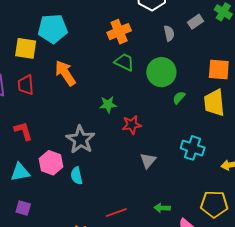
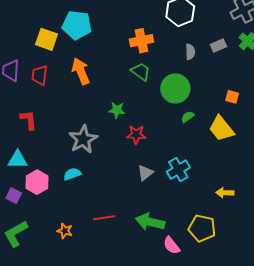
orange square: (219, 69) -> (232, 97), size x0.6
yellow trapezoid: (214, 103) -> (221, 129), turned -44
cyan cross: (193, 148) -> (178, 170), moved, turned 30
pink hexagon: (51, 163) -> (37, 182), moved
cyan semicircle: (77, 176) -> (72, 174), turned 72
green arrow: (162, 208) -> (150, 222), size x1.8

